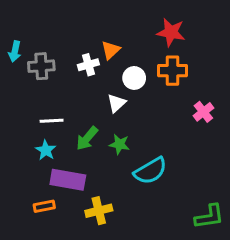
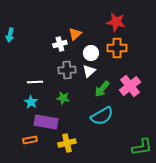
gray cross: (41, 66) -> (67, 70), moved
white triangle: (116, 103) -> (89, 71), moved
pink cross: (203, 112) -> (130, 86), moved, size x1.5
green arrow: (87, 138) -> (102, 89), moved
green star: (119, 144) -> (63, 98), moved

